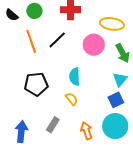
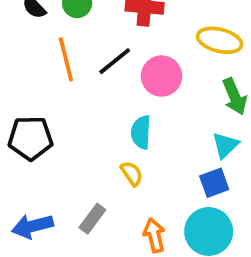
pink circle: (94, 45) -> (162, 76), moved
black pentagon: (36, 84) -> (30, 138), moved
blue arrow: (21, 132) -> (33, 226), turned -115

